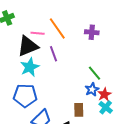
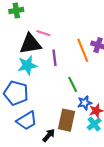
orange line: (57, 28) -> (83, 50), moved
green line: (94, 73) -> (73, 84), moved
brown rectangle: (79, 110) -> (67, 120), size x1.5

